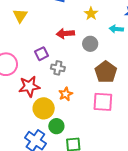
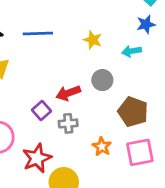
red arrow: (65, 34) -> (68, 93), moved
orange star: (66, 94) -> (102, 147), moved

